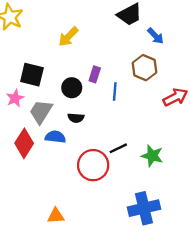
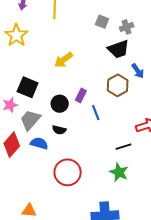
brown hexagon: (145, 68) -> (118, 85), moved
blue line: (115, 91) -> (96, 113), turned -35
black line: (118, 148) -> (123, 147), moved

